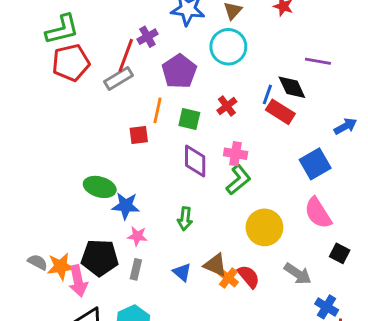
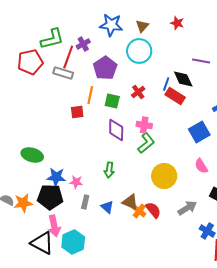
green L-shape: (62, 29) -> (52, 39), moved
gray rectangle: (119, 79) -> (63, 73), turned 48
green ellipse: (100, 187) -> (32, 155), moved
blue star: (126, 206) -> (56, 177), moved
pink semicircle: (318, 213) -> (201, 166), size x0.7
gray rectangle: (136, 269) -> (85, 202), moved
gray arrow: (298, 274) -> (187, 208), turned -66
pink arrow: (78, 281) -> (54, 226), moved

